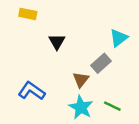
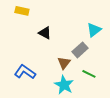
black triangle: (57, 42) -> (45, 33), turned -32
green line: (112, 106) -> (89, 74), moved

